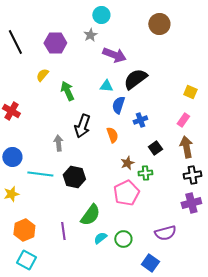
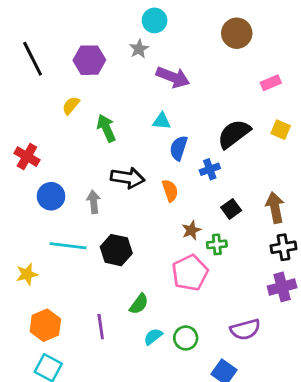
black semicircle: (135, 79) -> (234, 134), moved
pink rectangle: (183, 120) -> (271, 83), moved, turned 32
black arrow: (82, 126) -> (128, 178), turned -100
blue circle: (12, 157) -> (51, 196), moved
green semicircle: (90, 215) -> (139, 304), size x0.7

